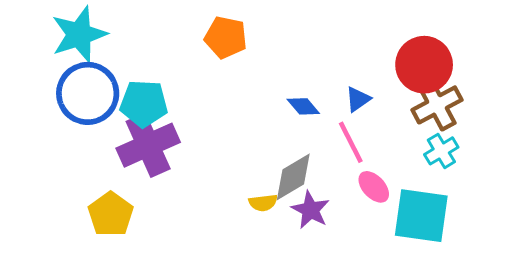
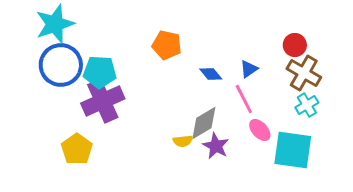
orange pentagon: (226, 37) -> (167, 45), moved
red circle: (424, 65) -> (295, 45), size x0.6
brown cross: (437, 105) -> (304, 73), turned -32

